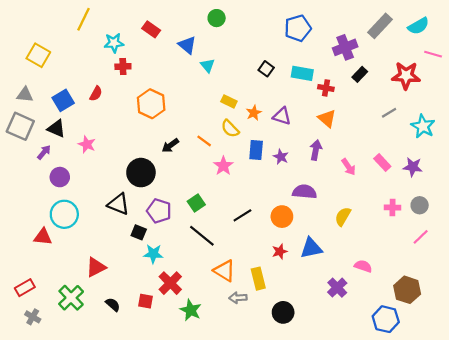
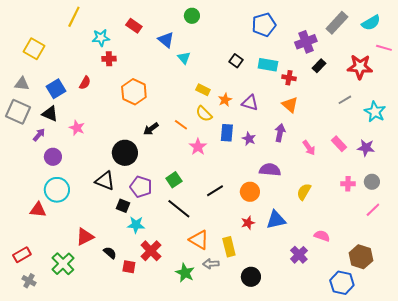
black semicircle: (113, 305) -> (110, 253), moved
green star: (191, 310) -> (185, 273), moved

